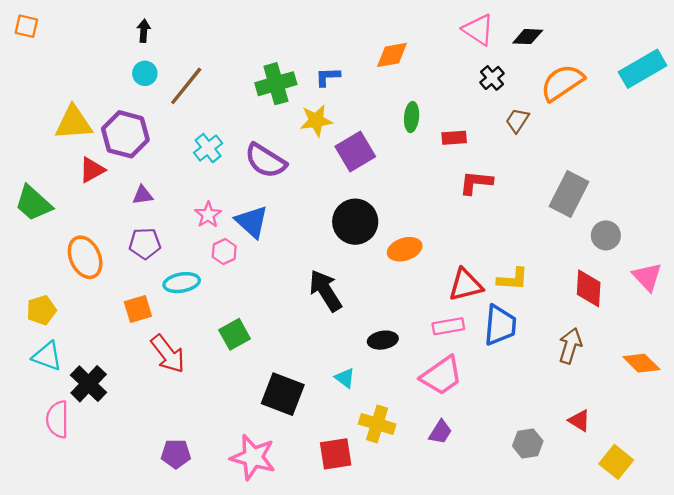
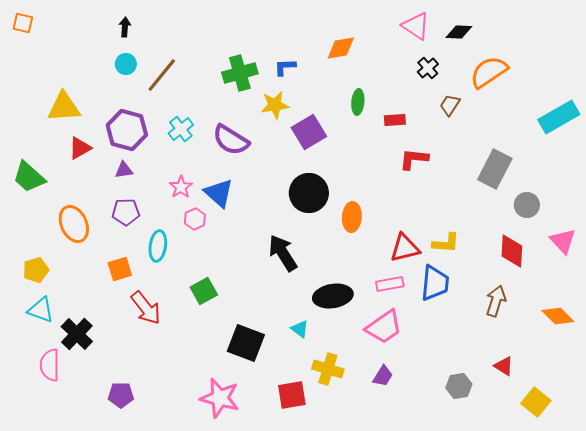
cyan rectangle: (643, 69) -> (559, 117), moved
purple hexagon: (125, 134) -> (127, 130), moved
orange ellipse: (405, 249) -> (352, 217), turned -68
cyan ellipse: (182, 283) -> (158, 246), turned -72
black ellipse: (383, 340) -> (333, 296), size x1.5
purple pentagon: (176, 454) -> (121, 395), moved

